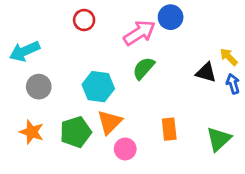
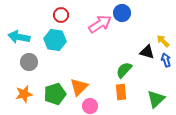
cyan arrow: (25, 51) -> (19, 37), turned 35
green semicircle: (144, 68) -> (124, 70), moved
cyan hexagon: (98, 87) -> (55, 40), moved
orange star: (32, 132) -> (24, 94), turned -30

